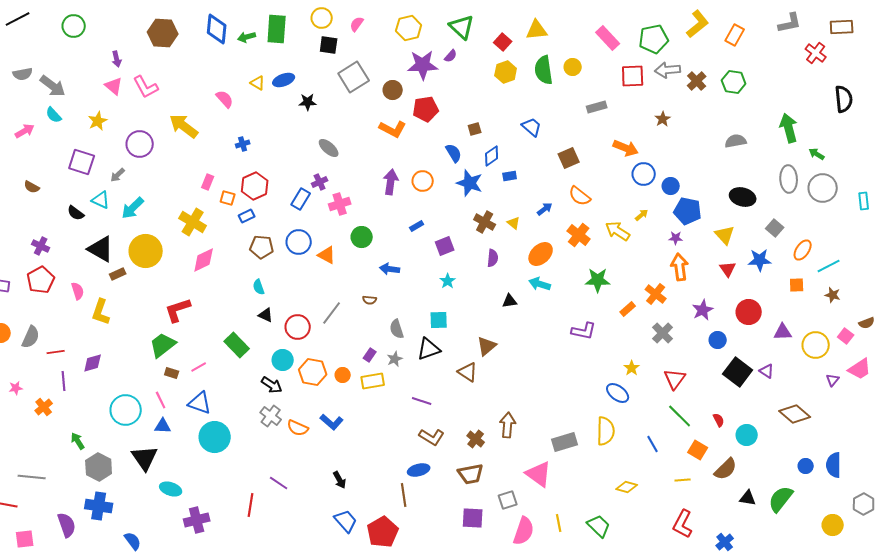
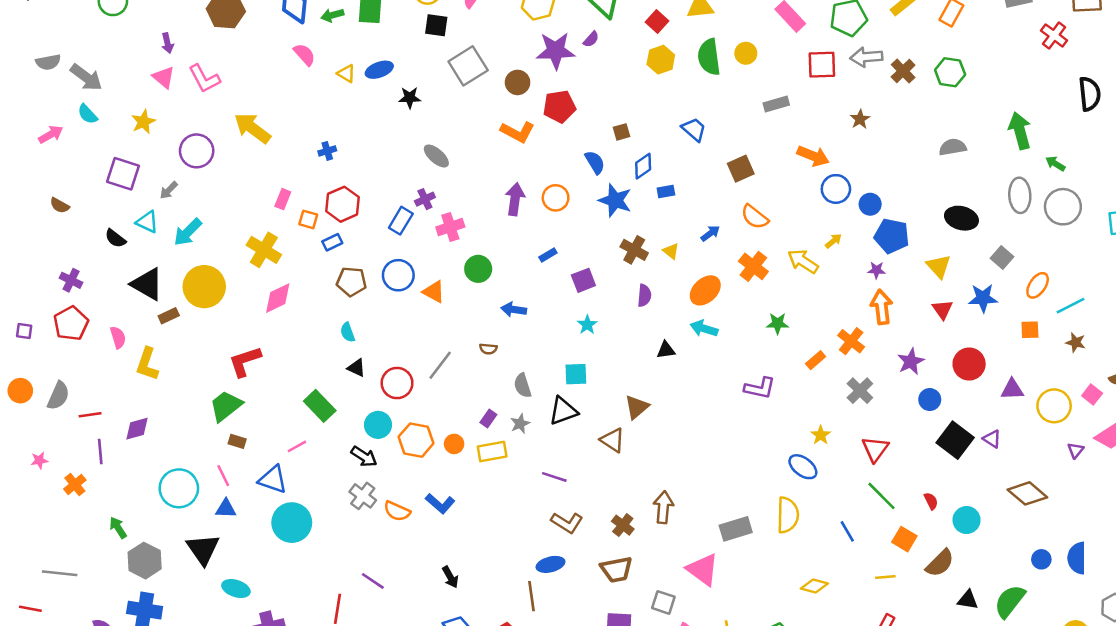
pink semicircle: (225, 99) -> (304, 55), moved
green star: (598, 280) -> (778, 323), size x0.7
pink line: (199, 367) -> (297, 446), moved
gray square: (508, 500) -> (663, 602), turned 36

